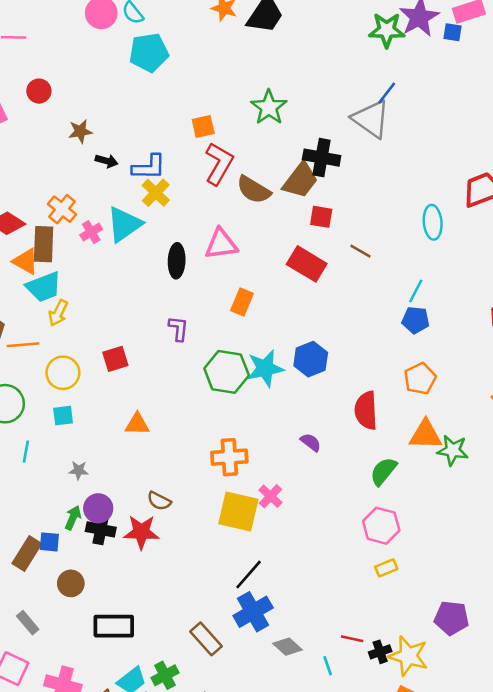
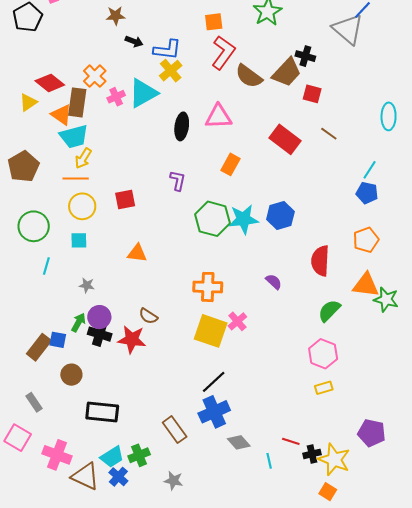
black cross: (322, 158) -> (305, 56), size x0.7
red square: (321, 217) -> (312, 94), moved
orange line: (23, 345) -> (76, 178), moved

